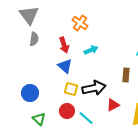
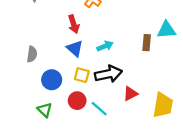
gray semicircle: (34, 39) -> (32, 54), moved
cyan arrow: (91, 50) -> (105, 46), moved
brown rectangle: (126, 75) -> (147, 43), moved
blue circle: (30, 93) -> (52, 80), moved

